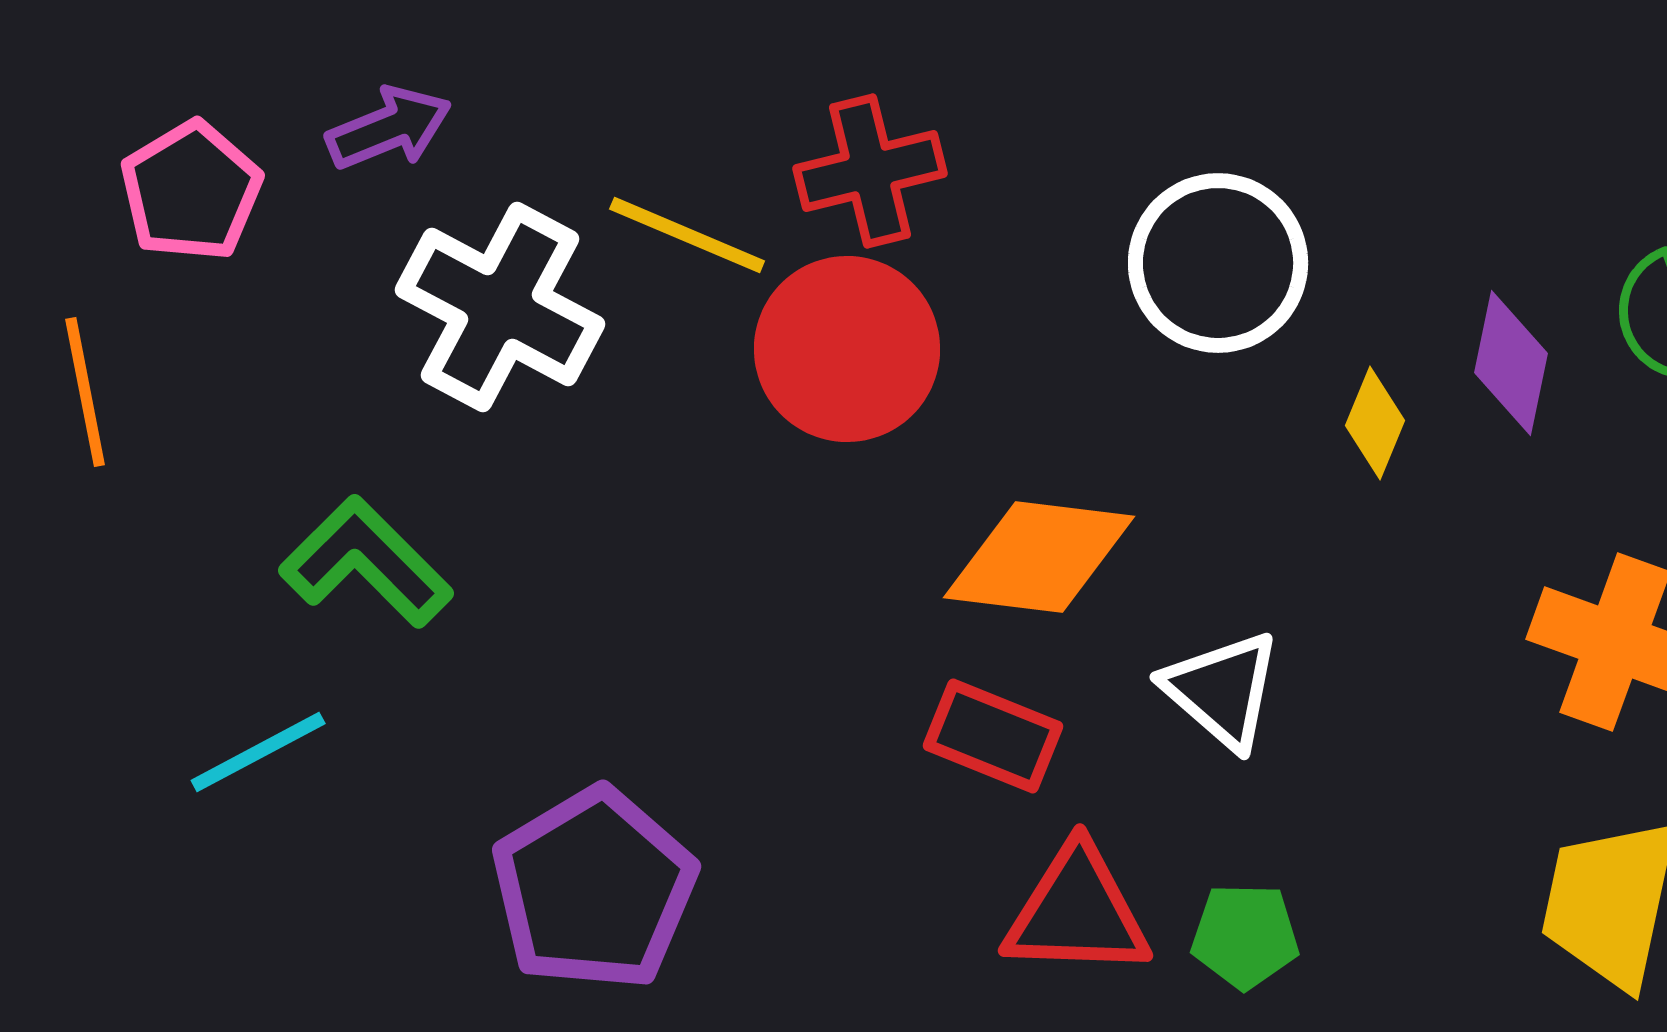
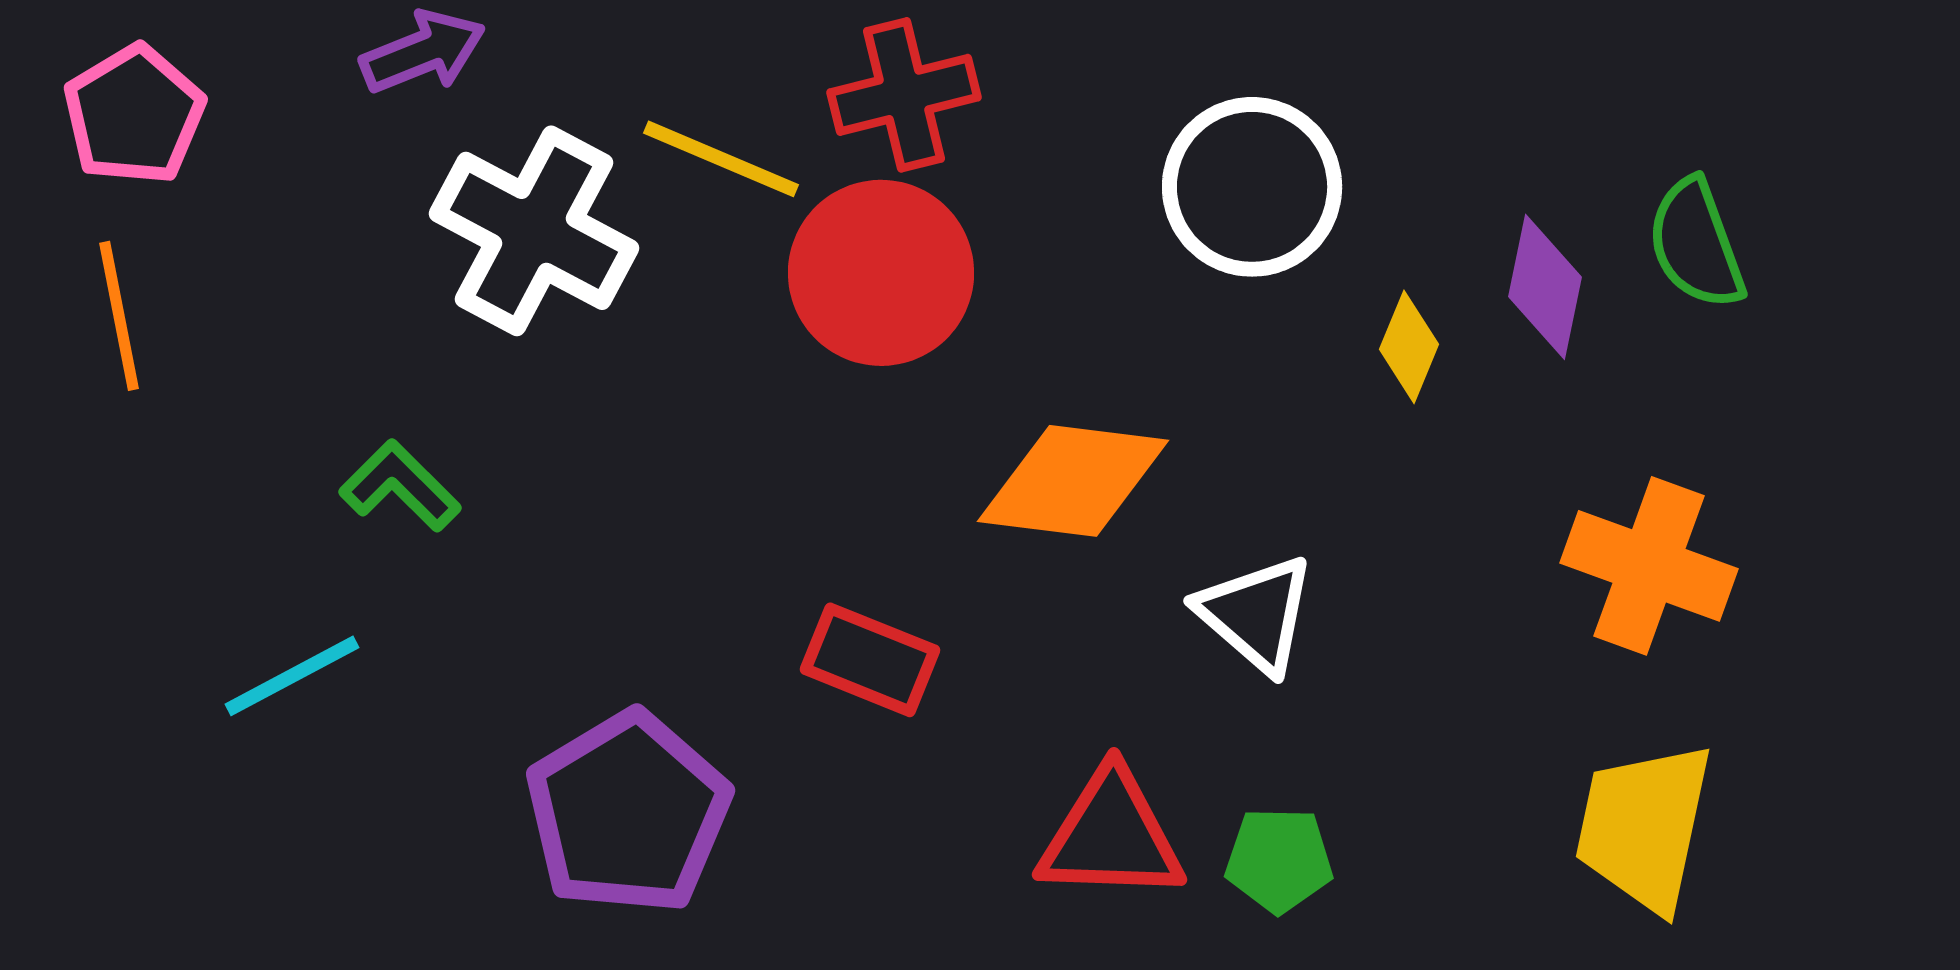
pink pentagon: (191, 191) -> (134, 115), moved
green L-shape: (366, 562) -> (400, 486), size x0.7
red rectangle: (993, 736) -> (870, 660), moved

